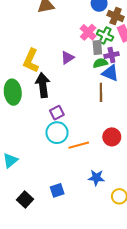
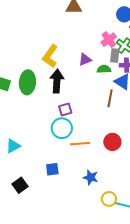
green semicircle: (100, 63) -> (104, 69), moved
blue square: (57, 190) -> (52, 169), moved

